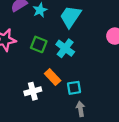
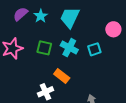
cyan square: (74, 88) -> (94, 49), moved

